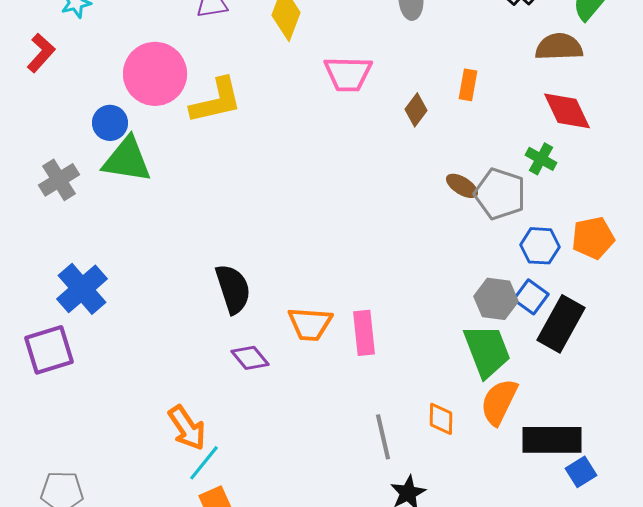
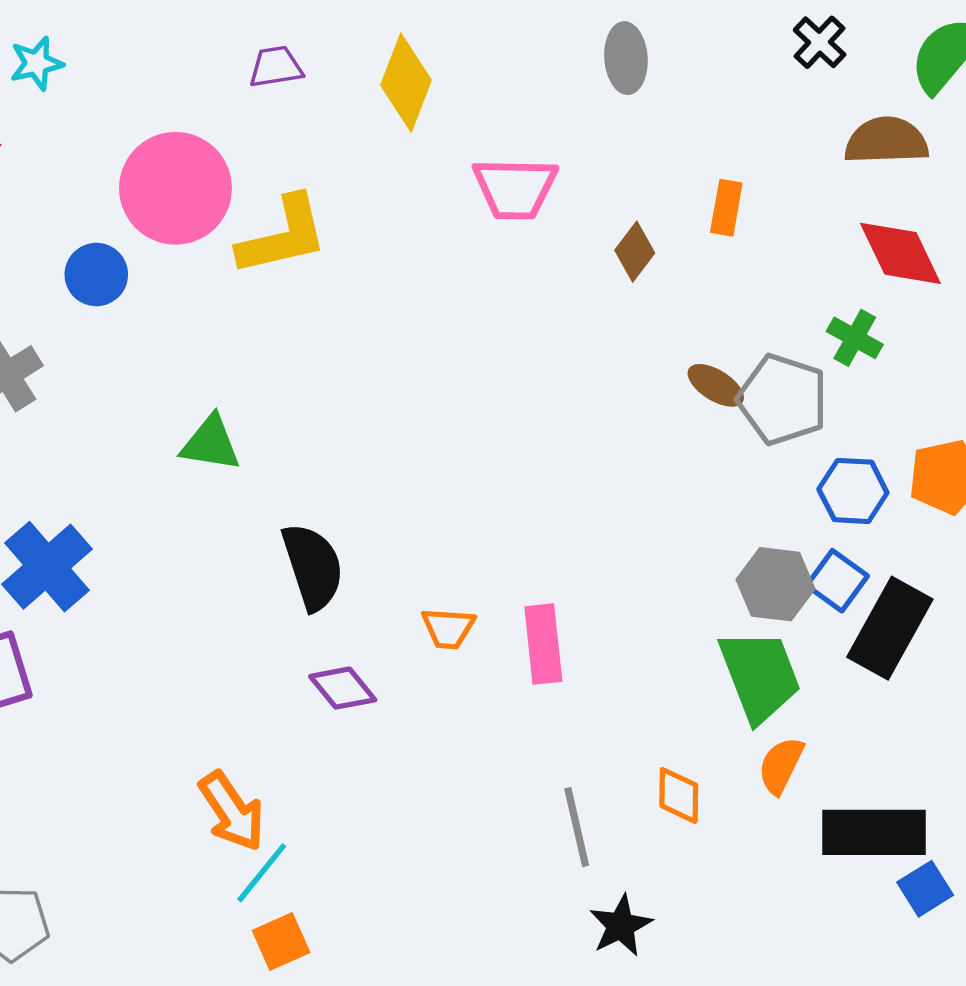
green triangle: (127, 160) -> (211, 443), moved, size x0.7
orange trapezoid: (310, 324) -> (448, 628), size x0.7
orange semicircle: (499, 402) -> (781, 765), size x0.7

